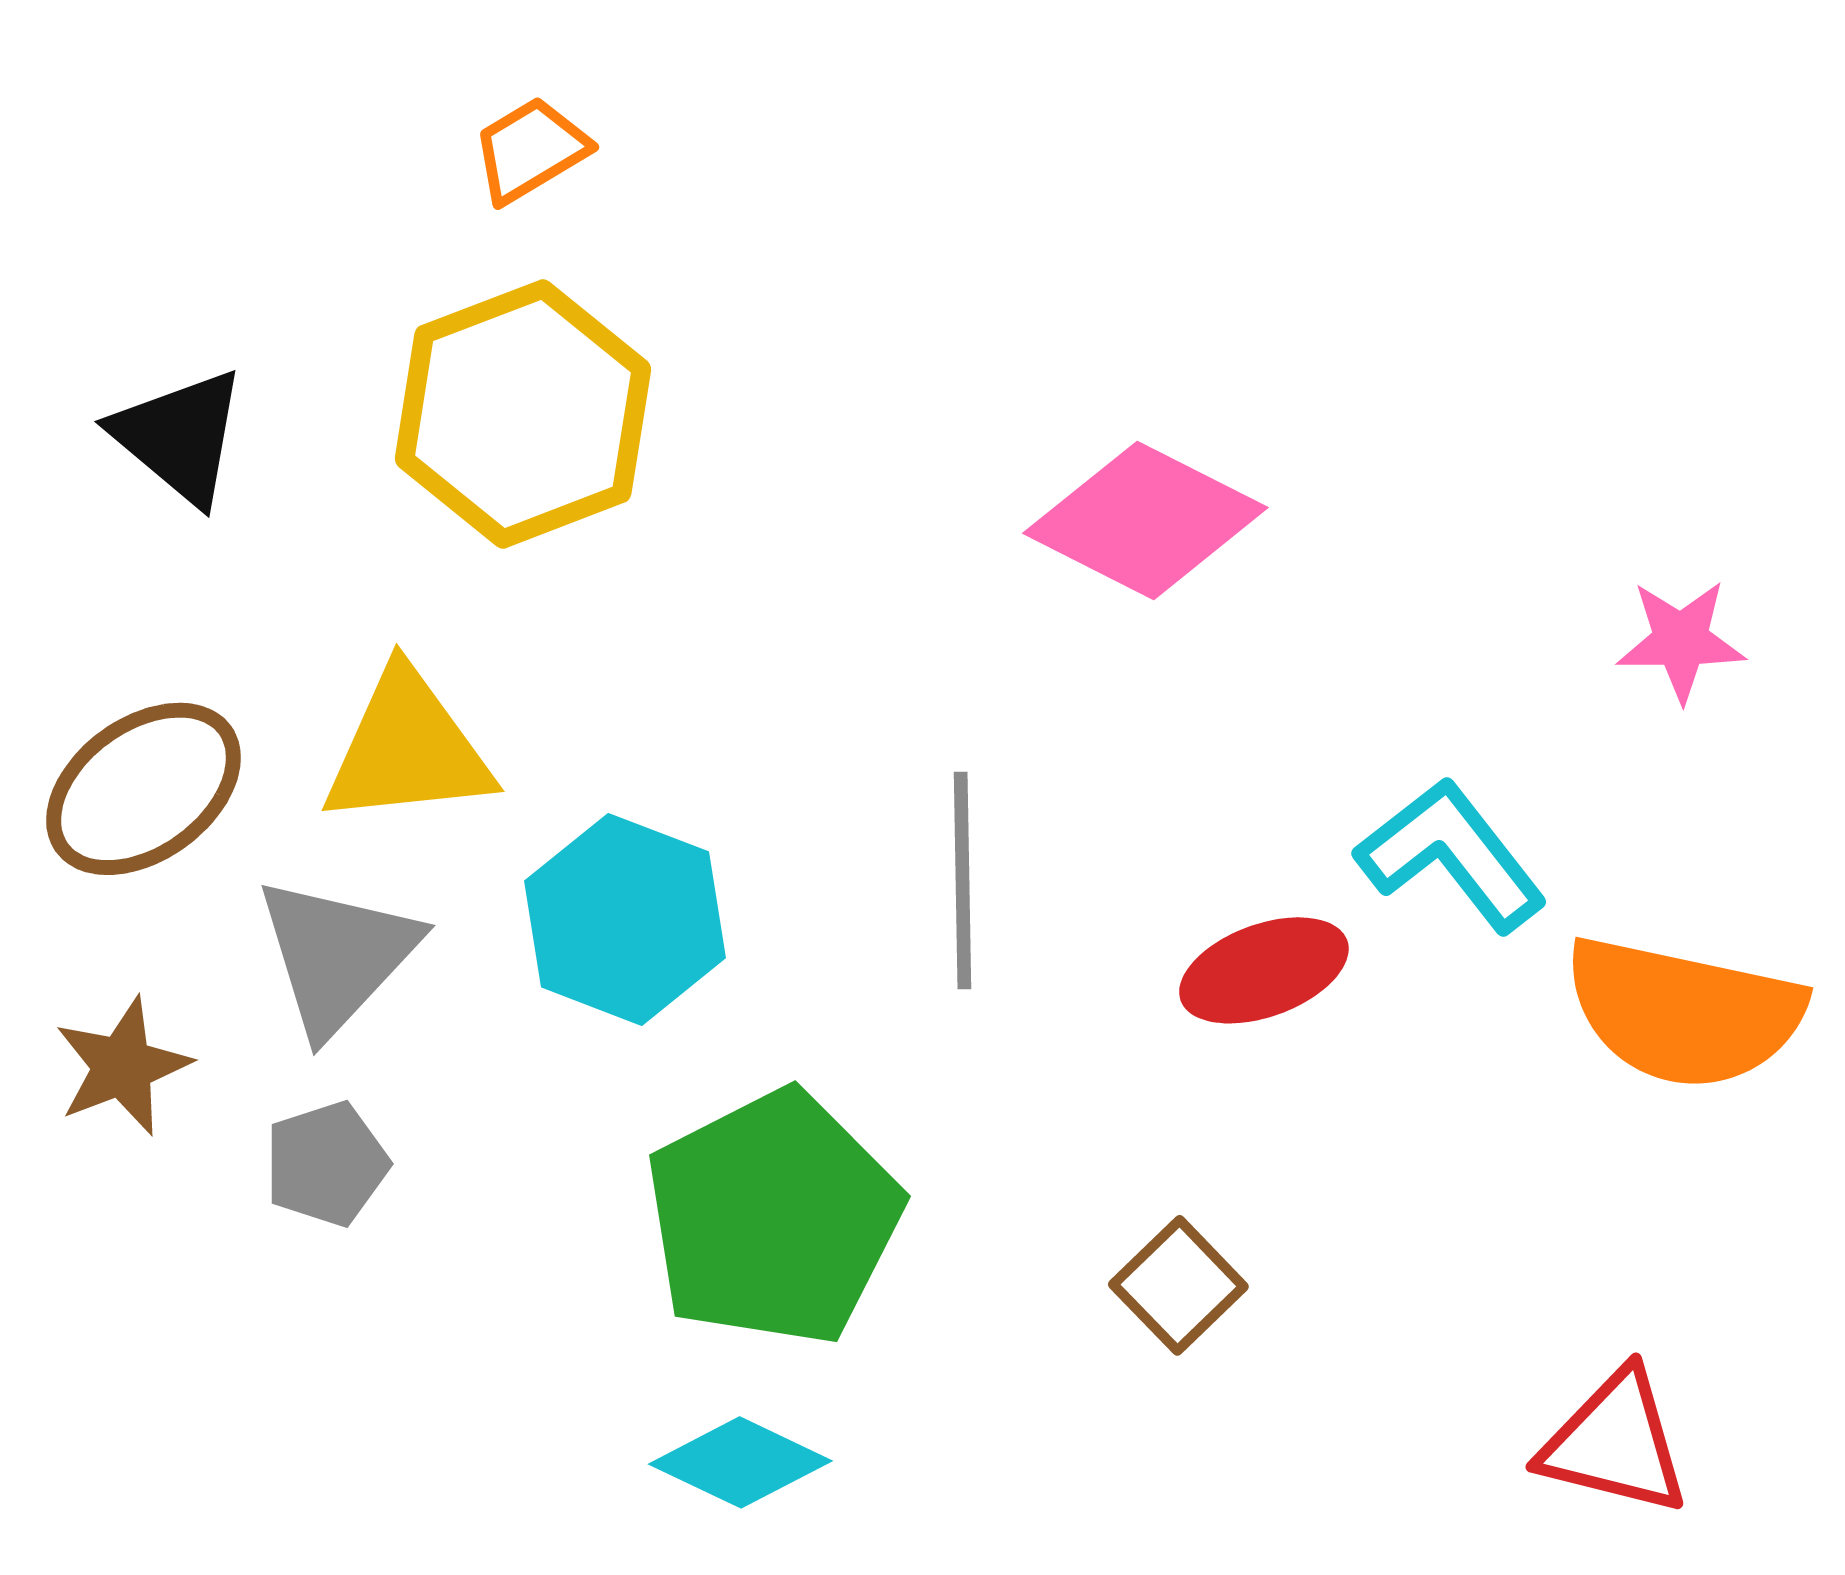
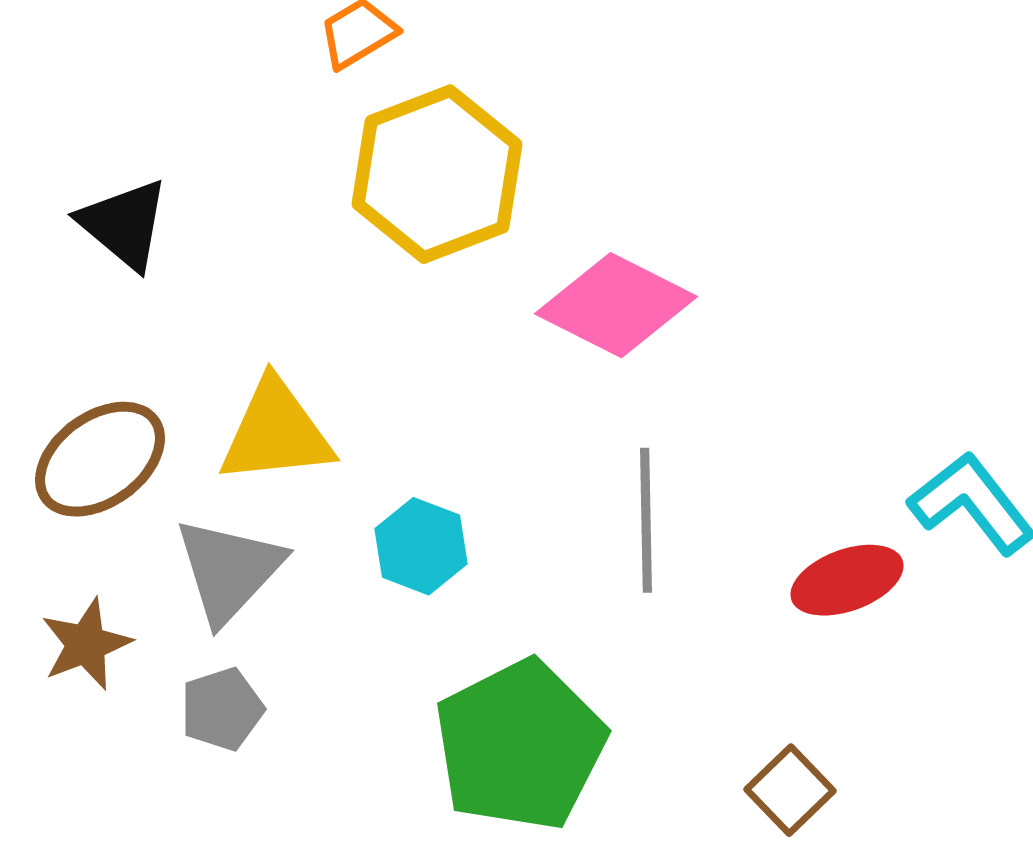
yellow hexagon: (523, 414) -> (437, 174), moved
pink diamond: (1145, 520) -> (616, 305), moved
cyan hexagon: (625, 919) -> (421, 546), size x0.7

